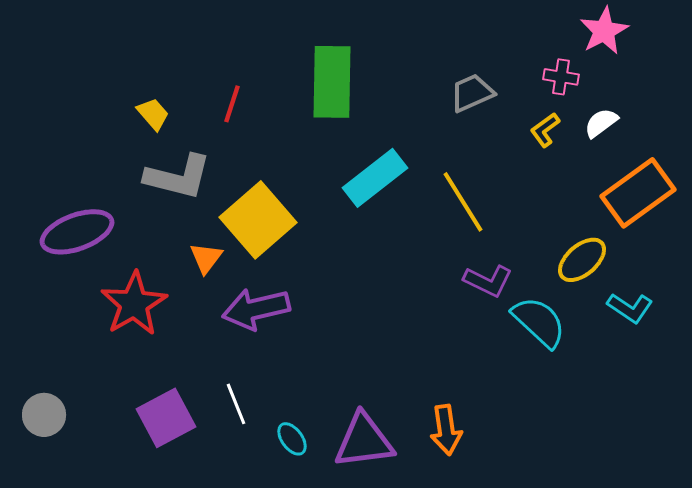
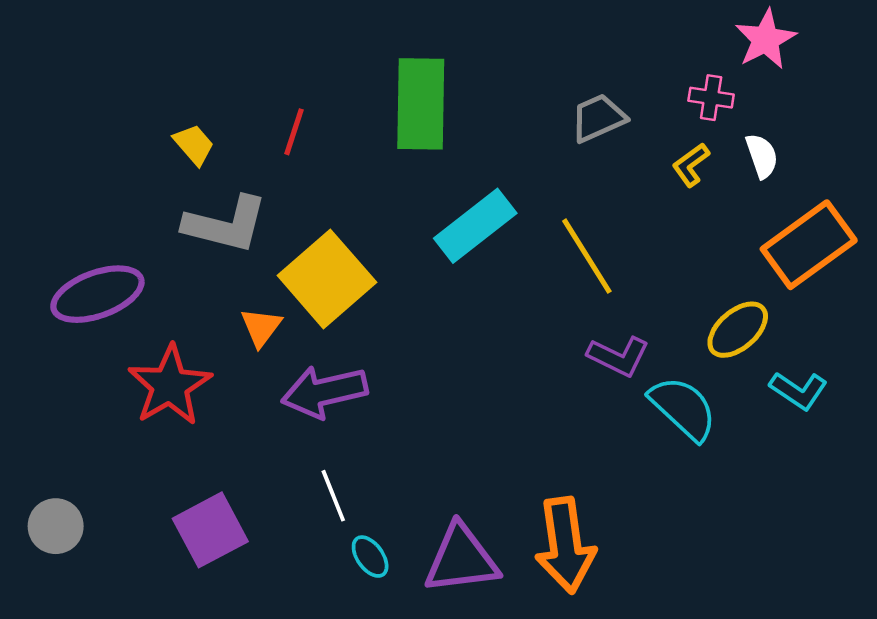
white semicircle: (601, 123) -> (762, 156), turned 108
white line: (236, 404) -> (333, 496), moved
orange arrow: (446, 430) -> (565, 545), size x1.5

